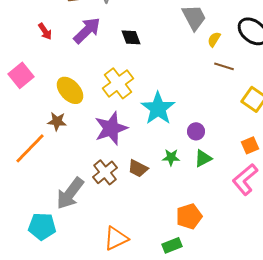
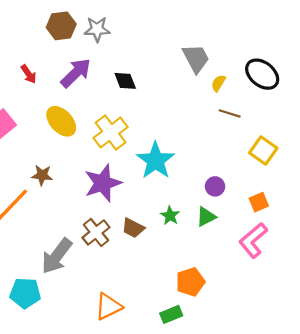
yellow ellipse: (70, 90) -> (61, 121), moved
purple circle: (196, 131) -> (215, 186), moved
green star: (171, 157) -> (170, 216), turned 30

